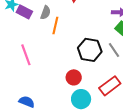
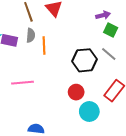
pink line: (26, 55) -> (23, 83), turned -60

